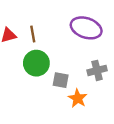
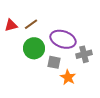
purple ellipse: (86, 28) -> (63, 39), moved
brown line: (33, 34) -> (31, 24), turned 64

